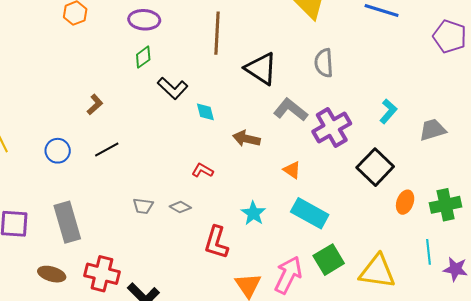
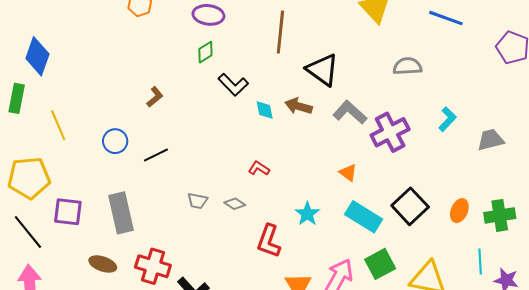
gray semicircle: (324, 63) -> (407, 66), moved, turned 88
brown arrow: (246, 139) -> (298, 106), moved
black line: (107, 150) -> (156, 155), moved
black square: (375, 167) -> (410, 206), moved

